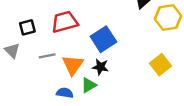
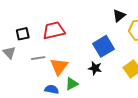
blue square: (103, 39) -> (103, 46), moved
black star: (100, 67) -> (95, 68), moved

